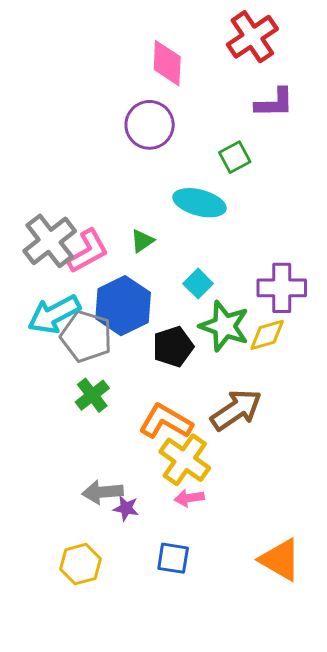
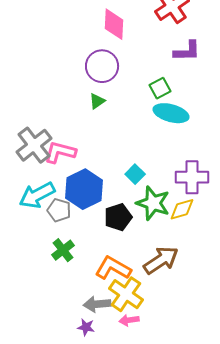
cyan ellipse: (199, 203) -> (171, 113), moved
green triangle: (142, 241) -> (97, 101), moved
pink L-shape: (88, 251) -> (60, 152), turned -136
gray pentagon: (86, 336) -> (59, 210), size x0.7
gray arrow: (103, 492) -> (97, 304), moved

